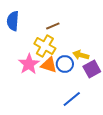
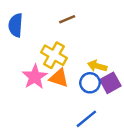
brown line: (53, 26) -> (67, 19), moved
blue circle: (65, 64) -> (90, 83), moved

